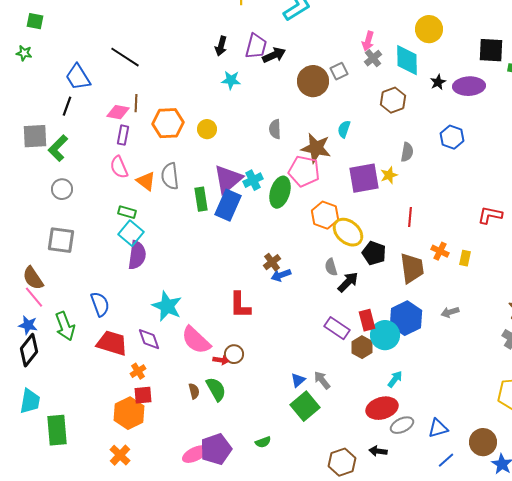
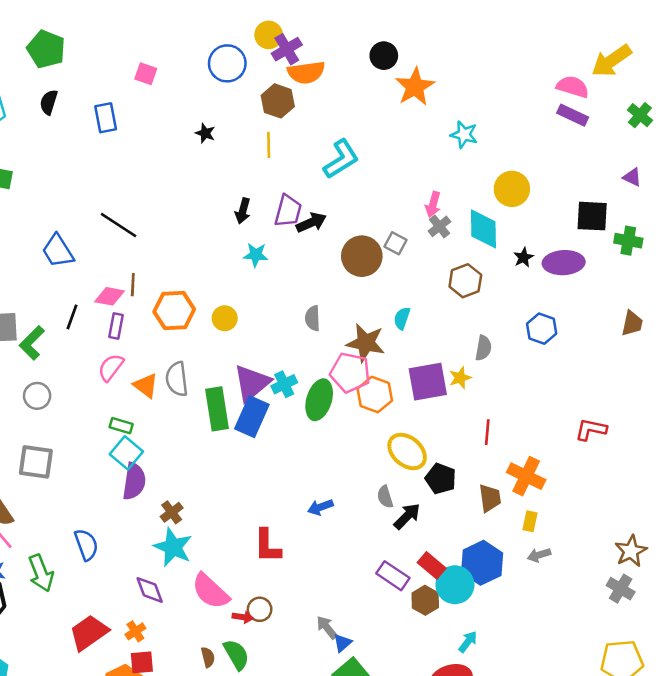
gray square: (339, 71) -> (395, 243), turned -36
black line: (67, 106) -> (72, 317), moved
pink semicircle: (119, 167) -> (111, 367), turned 60
green rectangle: (201, 199) -> (217, 409), size x1.4
orange hexagon: (325, 215) -> (375, 395), moved
orange cross: (440, 251) -> (526, 476), size x1.6
yellow rectangle: (465, 258) -> (530, 521), moved
brown cross: (272, 262) -> (172, 512), moved
brown trapezoid: (412, 268) -> (490, 498), size x0.7
red rectangle: (367, 320) -> (432, 565), turned -35
red trapezoid: (112, 343) -> (89, 633), moved, turned -52
gray arrow: (322, 380) -> (327, 627), moved

